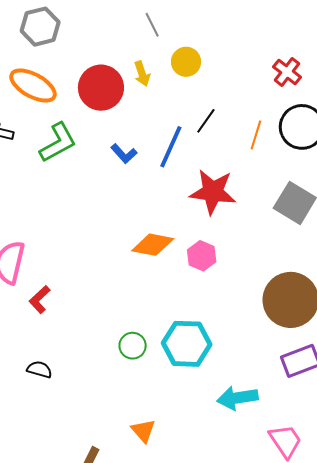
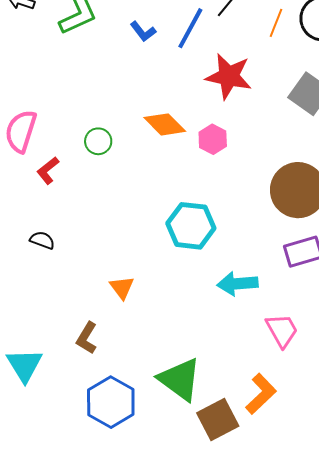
orange diamond: (153, 245) -> (165, 124), turned 30
green circle: (133, 346) -> (98, 141), moved
orange triangle: (143, 431) -> (122, 288), moved

